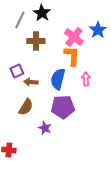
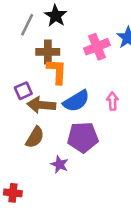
pink cross: (74, 37) -> (97, 47), turned 30
orange L-shape: (72, 56) -> (57, 71), moved
blue semicircle: (58, 79) -> (76, 101), turned -135
brown arrow: (31, 82) -> (41, 105), size x1.5

